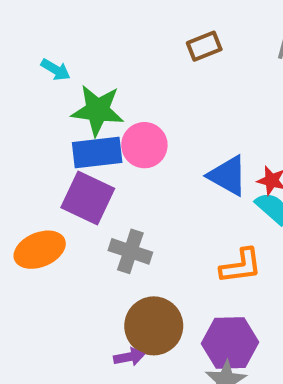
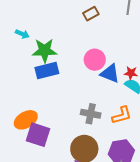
pink circle: (144, 145) -> (95, 60), moved
purple square: (88, 198) -> (38, 135), moved
gray cross: (130, 251) -> (91, 114), moved

